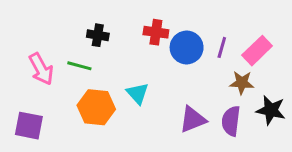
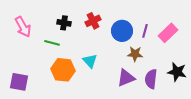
red cross: (156, 32) -> (93, 21), moved, turned -35
pink arrow: (41, 69) -> (23, 27), moved
brown star: (242, 83) -> (135, 54), moved

